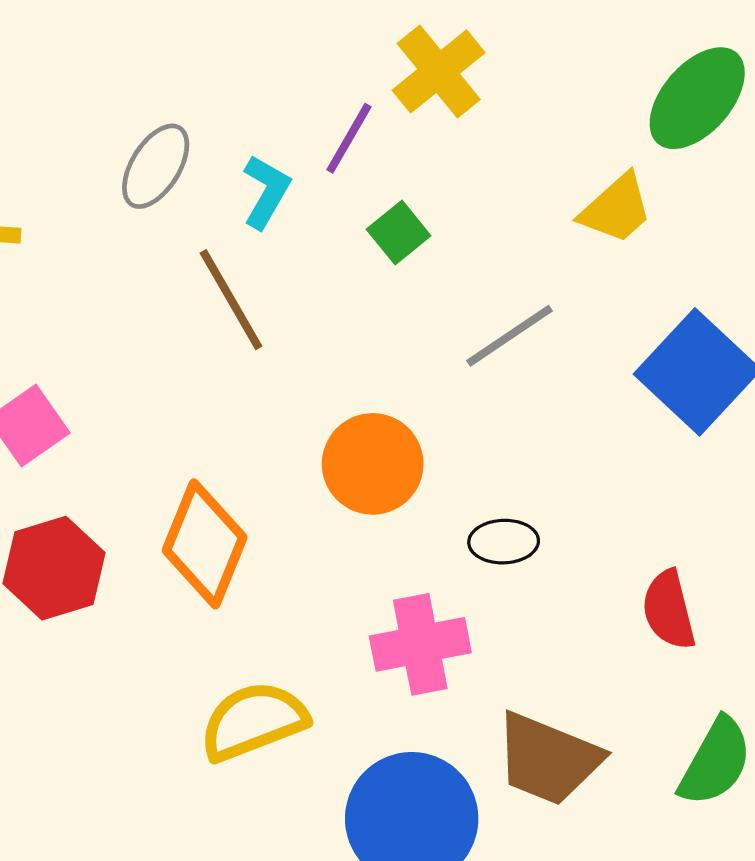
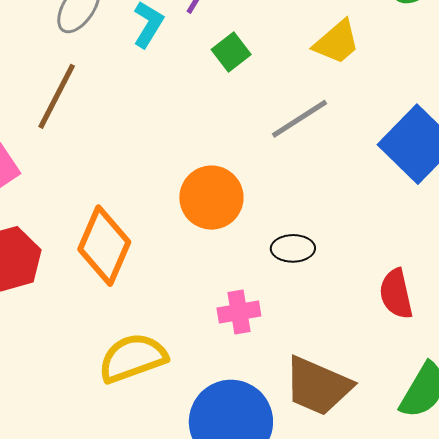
yellow trapezoid: (616, 209) -> (337, 42), moved
brown line: (231, 300) -> (57, 96), moved, turned 56
pink cross: (420, 644) -> (239, 312), size x0.7

